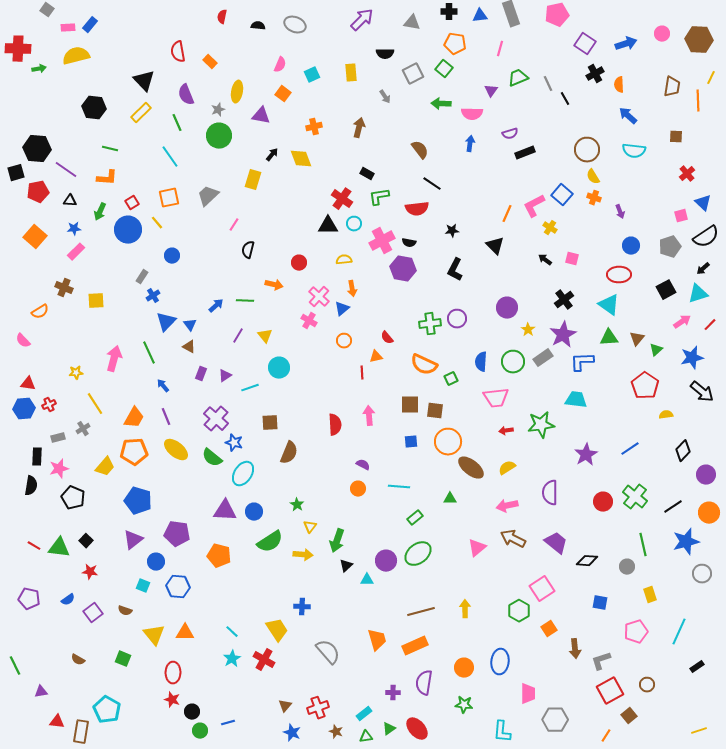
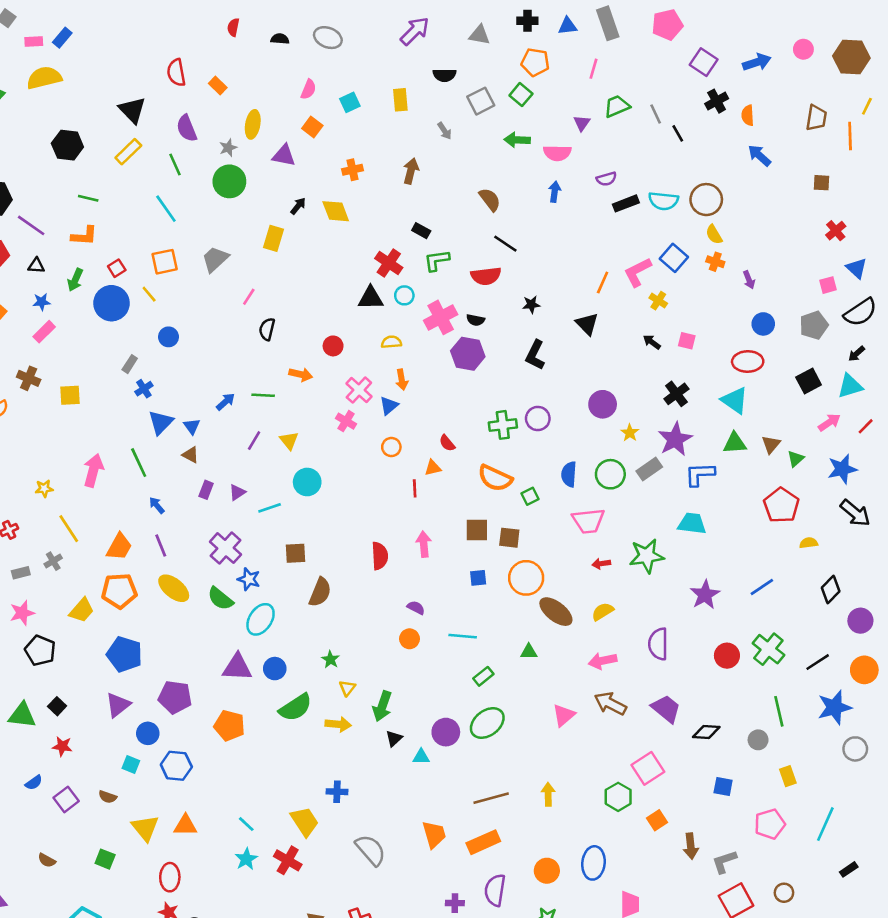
cyan semicircle: (634, 151) -> (663, 201), moved

